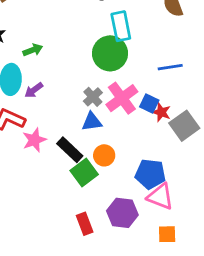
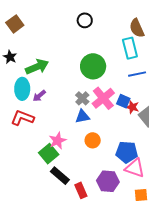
cyan rectangle: (121, 26) -> (130, 48), moved
green arrow: (33, 50) -> (37, 67), size x1.6
pink star: (34, 140) -> (58, 141), moved
black rectangle: (70, 150) -> (60, 176), moved
green square: (84, 172) -> (49, 154), moved

